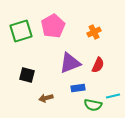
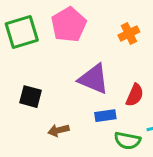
purple triangle: (70, 63) -> (94, 79), turned 45
red semicircle: (98, 65) -> (135, 95), moved

